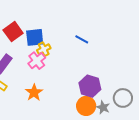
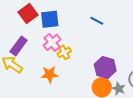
yellow cross: (44, 49) -> (64, 52), moved
orange star: (34, 93) -> (50, 74), turned 30

